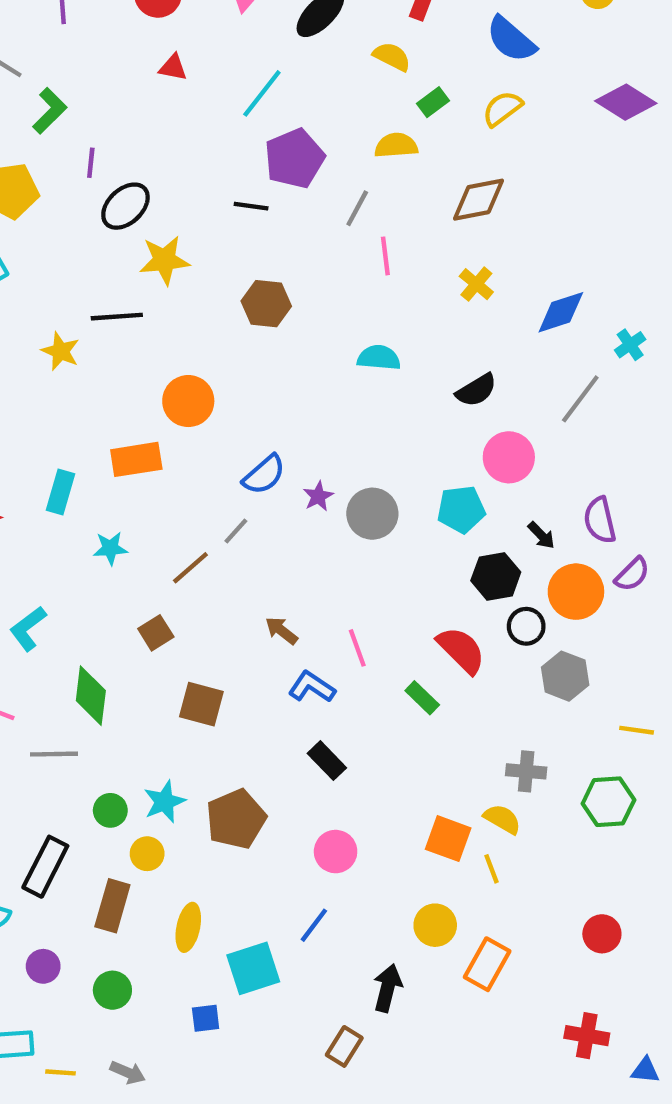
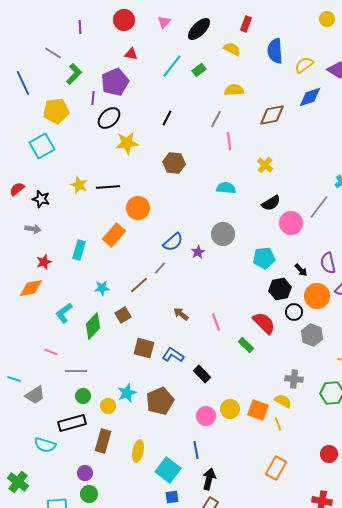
blue semicircle: (511, 39) -> (275, 51), moved, turned 45
green rectangle: (433, 102) -> (199, 70), moved
yellow semicircle: (502, 109) -> (304, 65), moved
purple pentagon: (294, 158) -> (115, 82), moved
black line: (251, 206) -> (167, 118), turned -70
yellow cross: (476, 284) -> (265, 165), moved
blue diamond: (561, 312) -> (310, 97), moved
black line: (117, 317) -> (108, 187), moved
pink circle: (509, 457) -> (291, 223), moved
orange rectangle: (136, 459) -> (114, 235), turned -40
gray circle: (372, 514) -> (223, 234), moved
cyan star: (110, 548) -> (102, 288), moved
blue L-shape: (312, 687) -> (173, 355), moved
green diamond: (91, 696) -> (93, 326), moved, turned 36
green circle: (110, 810) -> (83, 396), moved
yellow circle: (147, 854) -> (108, 406), moved
black rectangle: (45, 867) -> (72, 423), turned 48
blue line: (314, 925) -> (196, 450), turned -48
yellow circle: (435, 925) -> (230, 409), moved
purple circle: (43, 966) -> (85, 473), moved
cyan square: (253, 968) -> (168, 470), turned -35
black arrow: (388, 988) -> (209, 479), moved
green circle: (112, 990) -> (89, 494), moved
blue square: (206, 1018) -> (172, 497), moved

